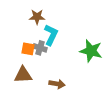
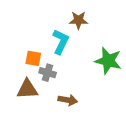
brown star: (37, 17) -> (78, 20), moved
gray cross: (40, 48) -> (48, 73), moved

